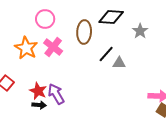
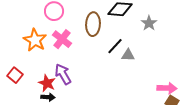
purple arrow: (56, 94) -> (63, 74), moved

